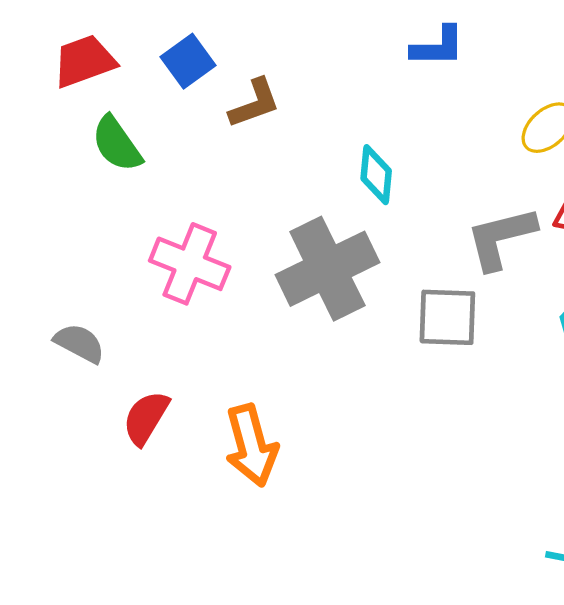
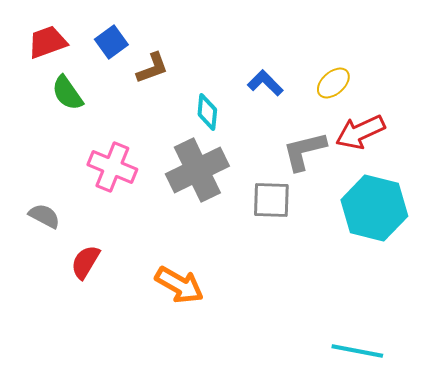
blue L-shape: (438, 47) -> (265, 83), moved, turned -135
cyan diamond: (376, 175) -> (207, 112), moved
orange arrow: (251, 445) -> (179, 285), moved, turned -45

